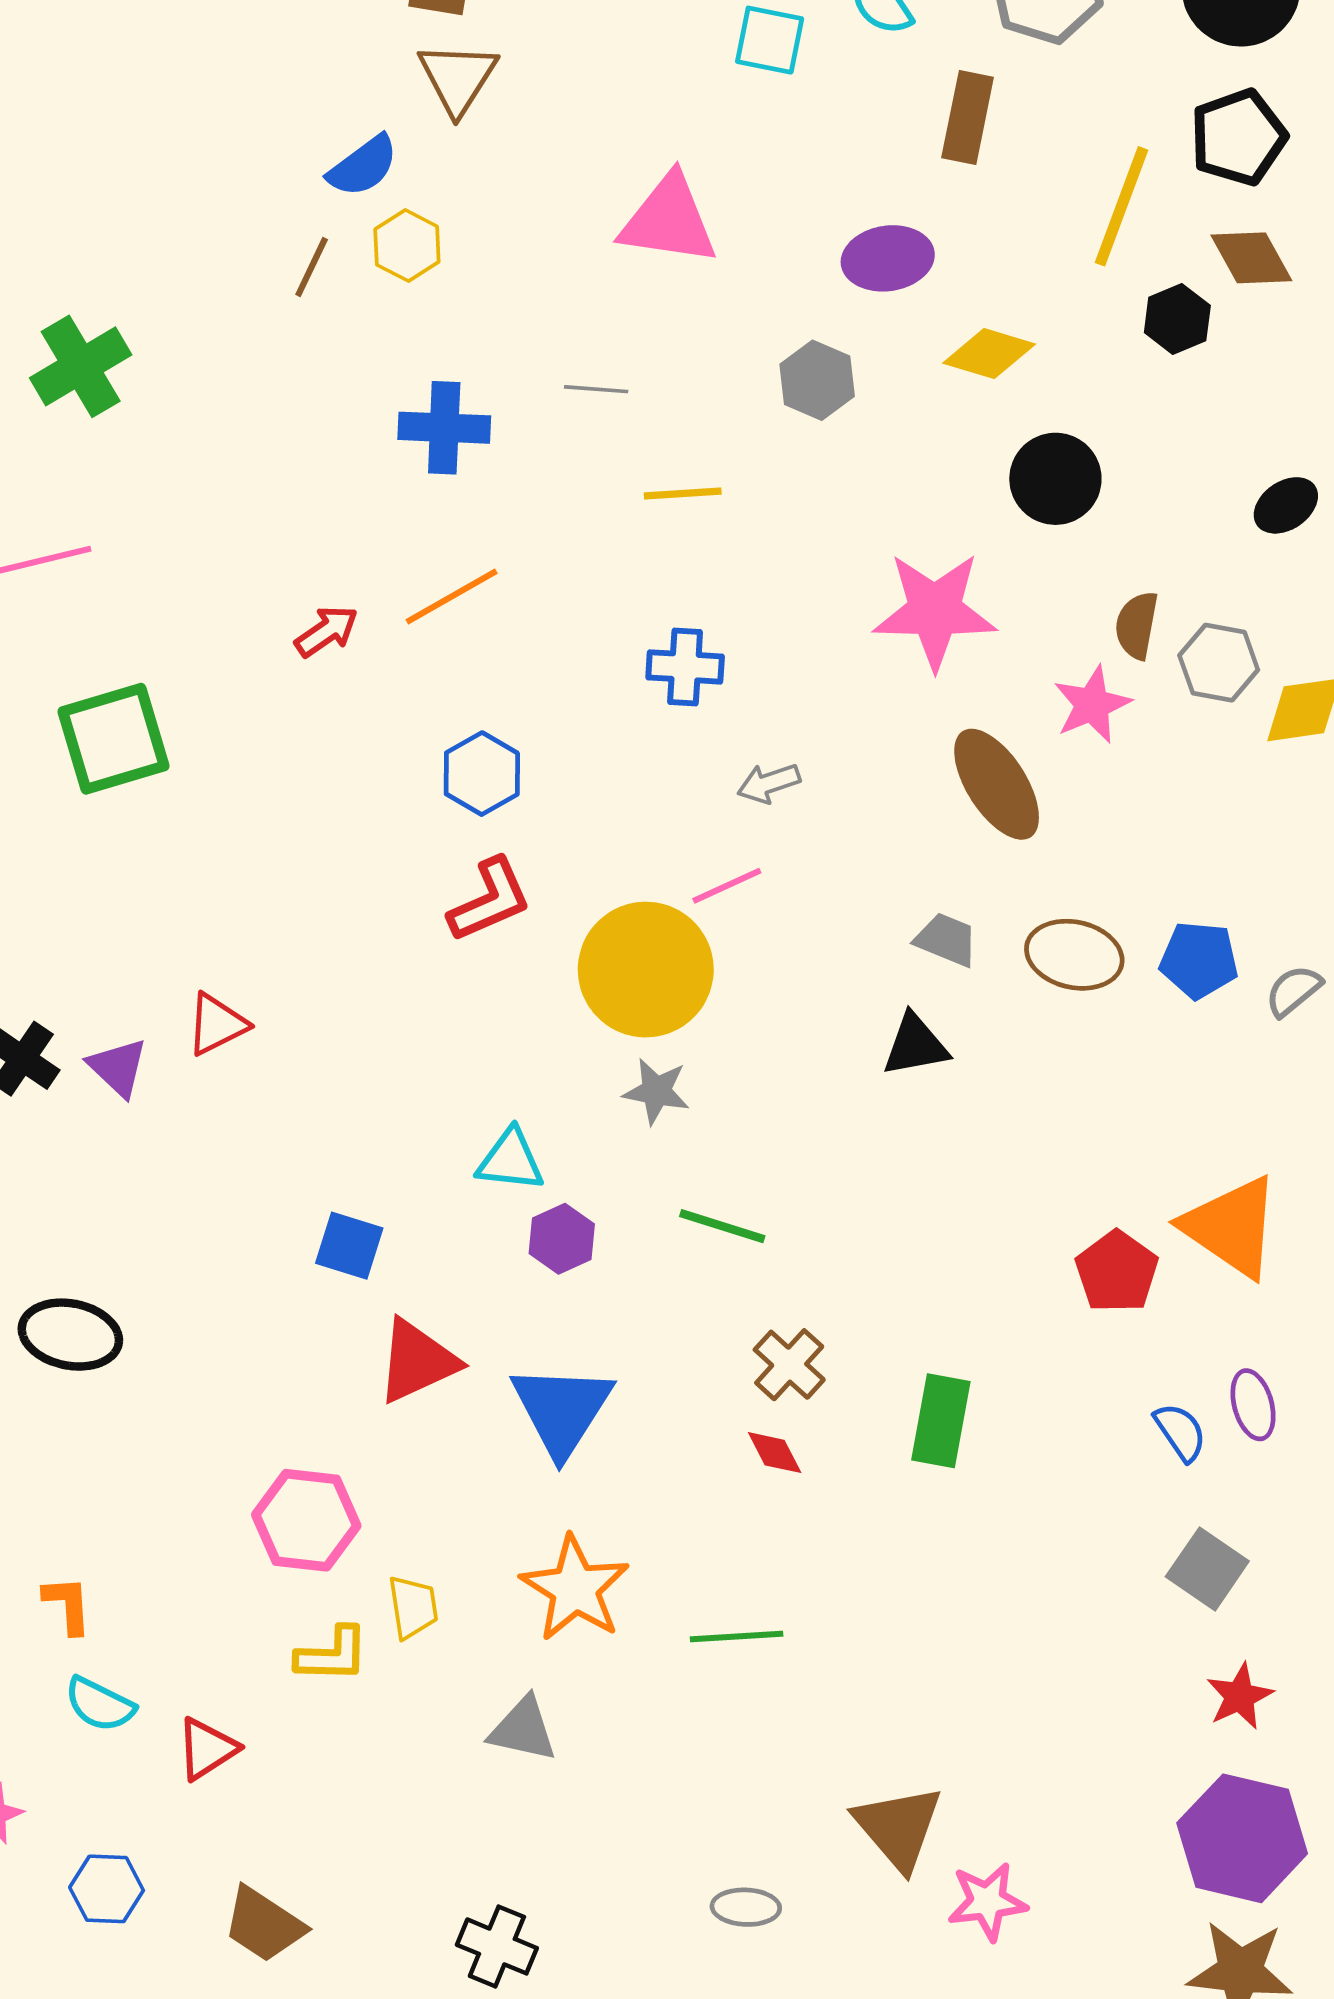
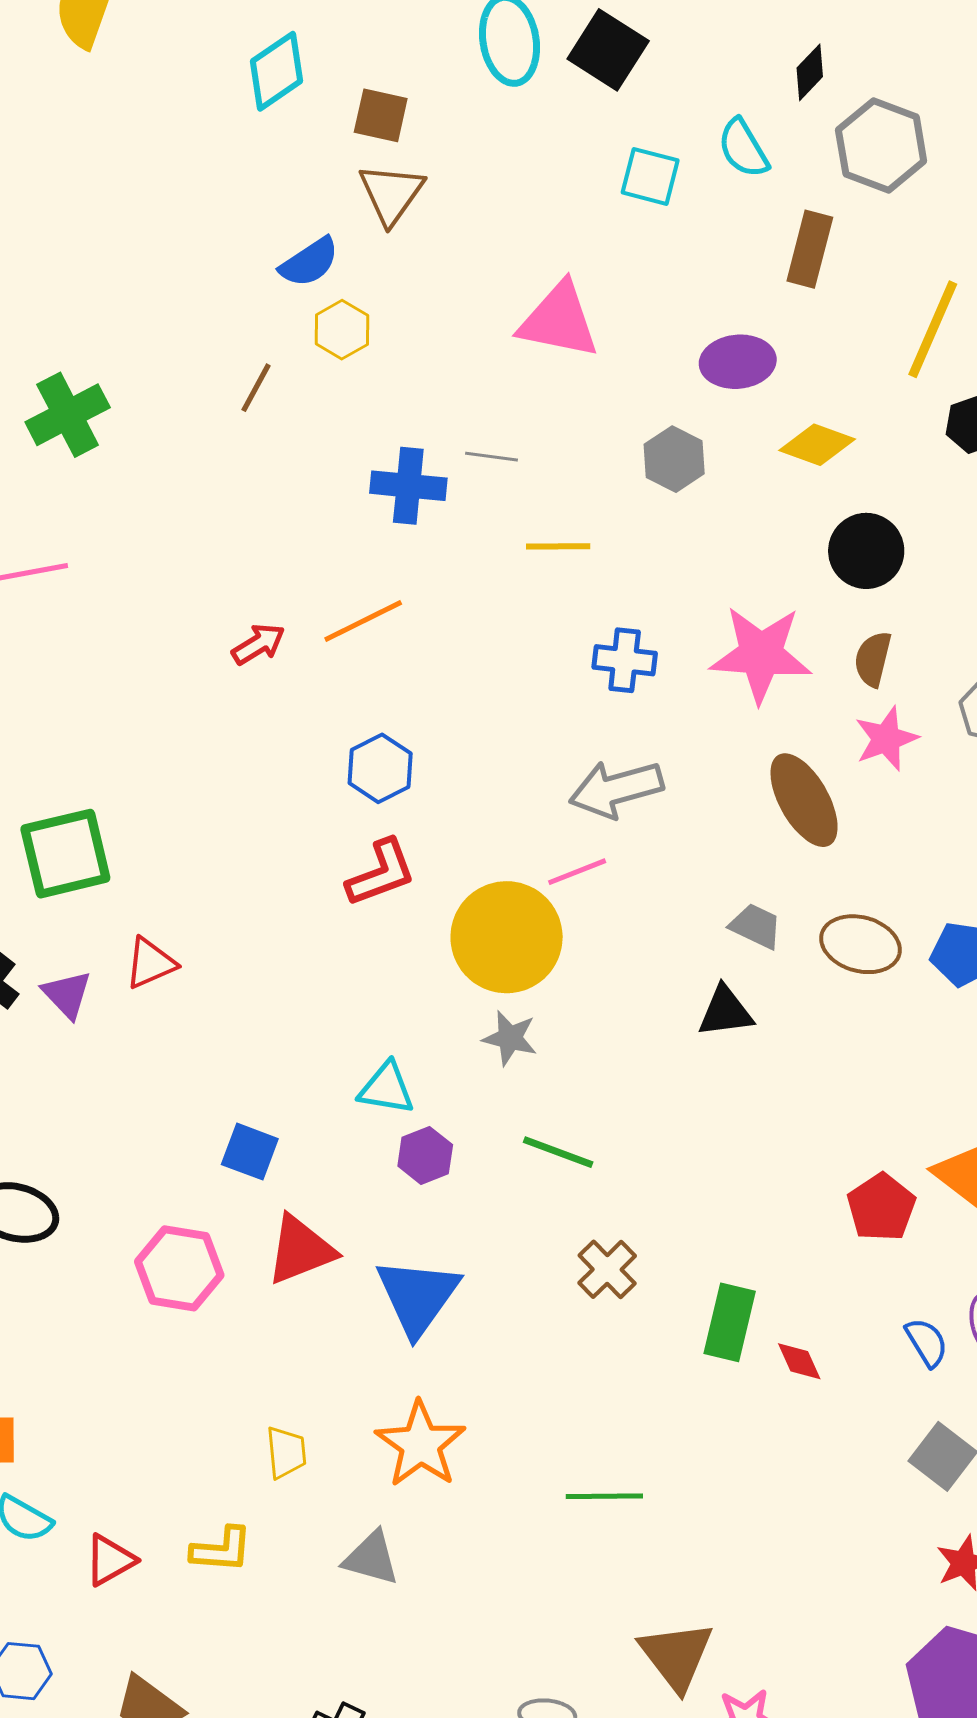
brown line: (312, 267) -> (256, 388), moved
blue cross: (444, 428) -> (408, 486), moved
brown semicircle: (1137, 625) -> (873, 659), moved
blue cross: (685, 667) -> (625, 660), moved
green square: (114, 739) -> (65, 854), moved
gray arrow: (769, 783) -> (616, 789), size x1.8
red diamond: (775, 1453) -> (799, 1361), moved
pink hexagon: (306, 1520) -> (179, 1268), moved
green line: (737, 1636) -> (604, 1496), moved
yellow L-shape: (332, 1655) -> (221, 1550), moved

